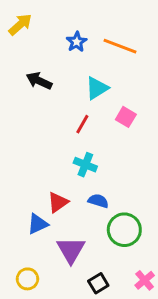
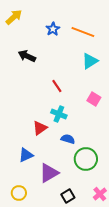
cyan triangle: (97, 88) -> (90, 61), moved
pink square: (126, 117) -> (94, 99), moved
red line: (82, 124) -> (57, 86), turned -64
red triangle: (58, 202) -> (40, 128), moved
purple triangle: (71, 250) -> (49, 173), turned 30

